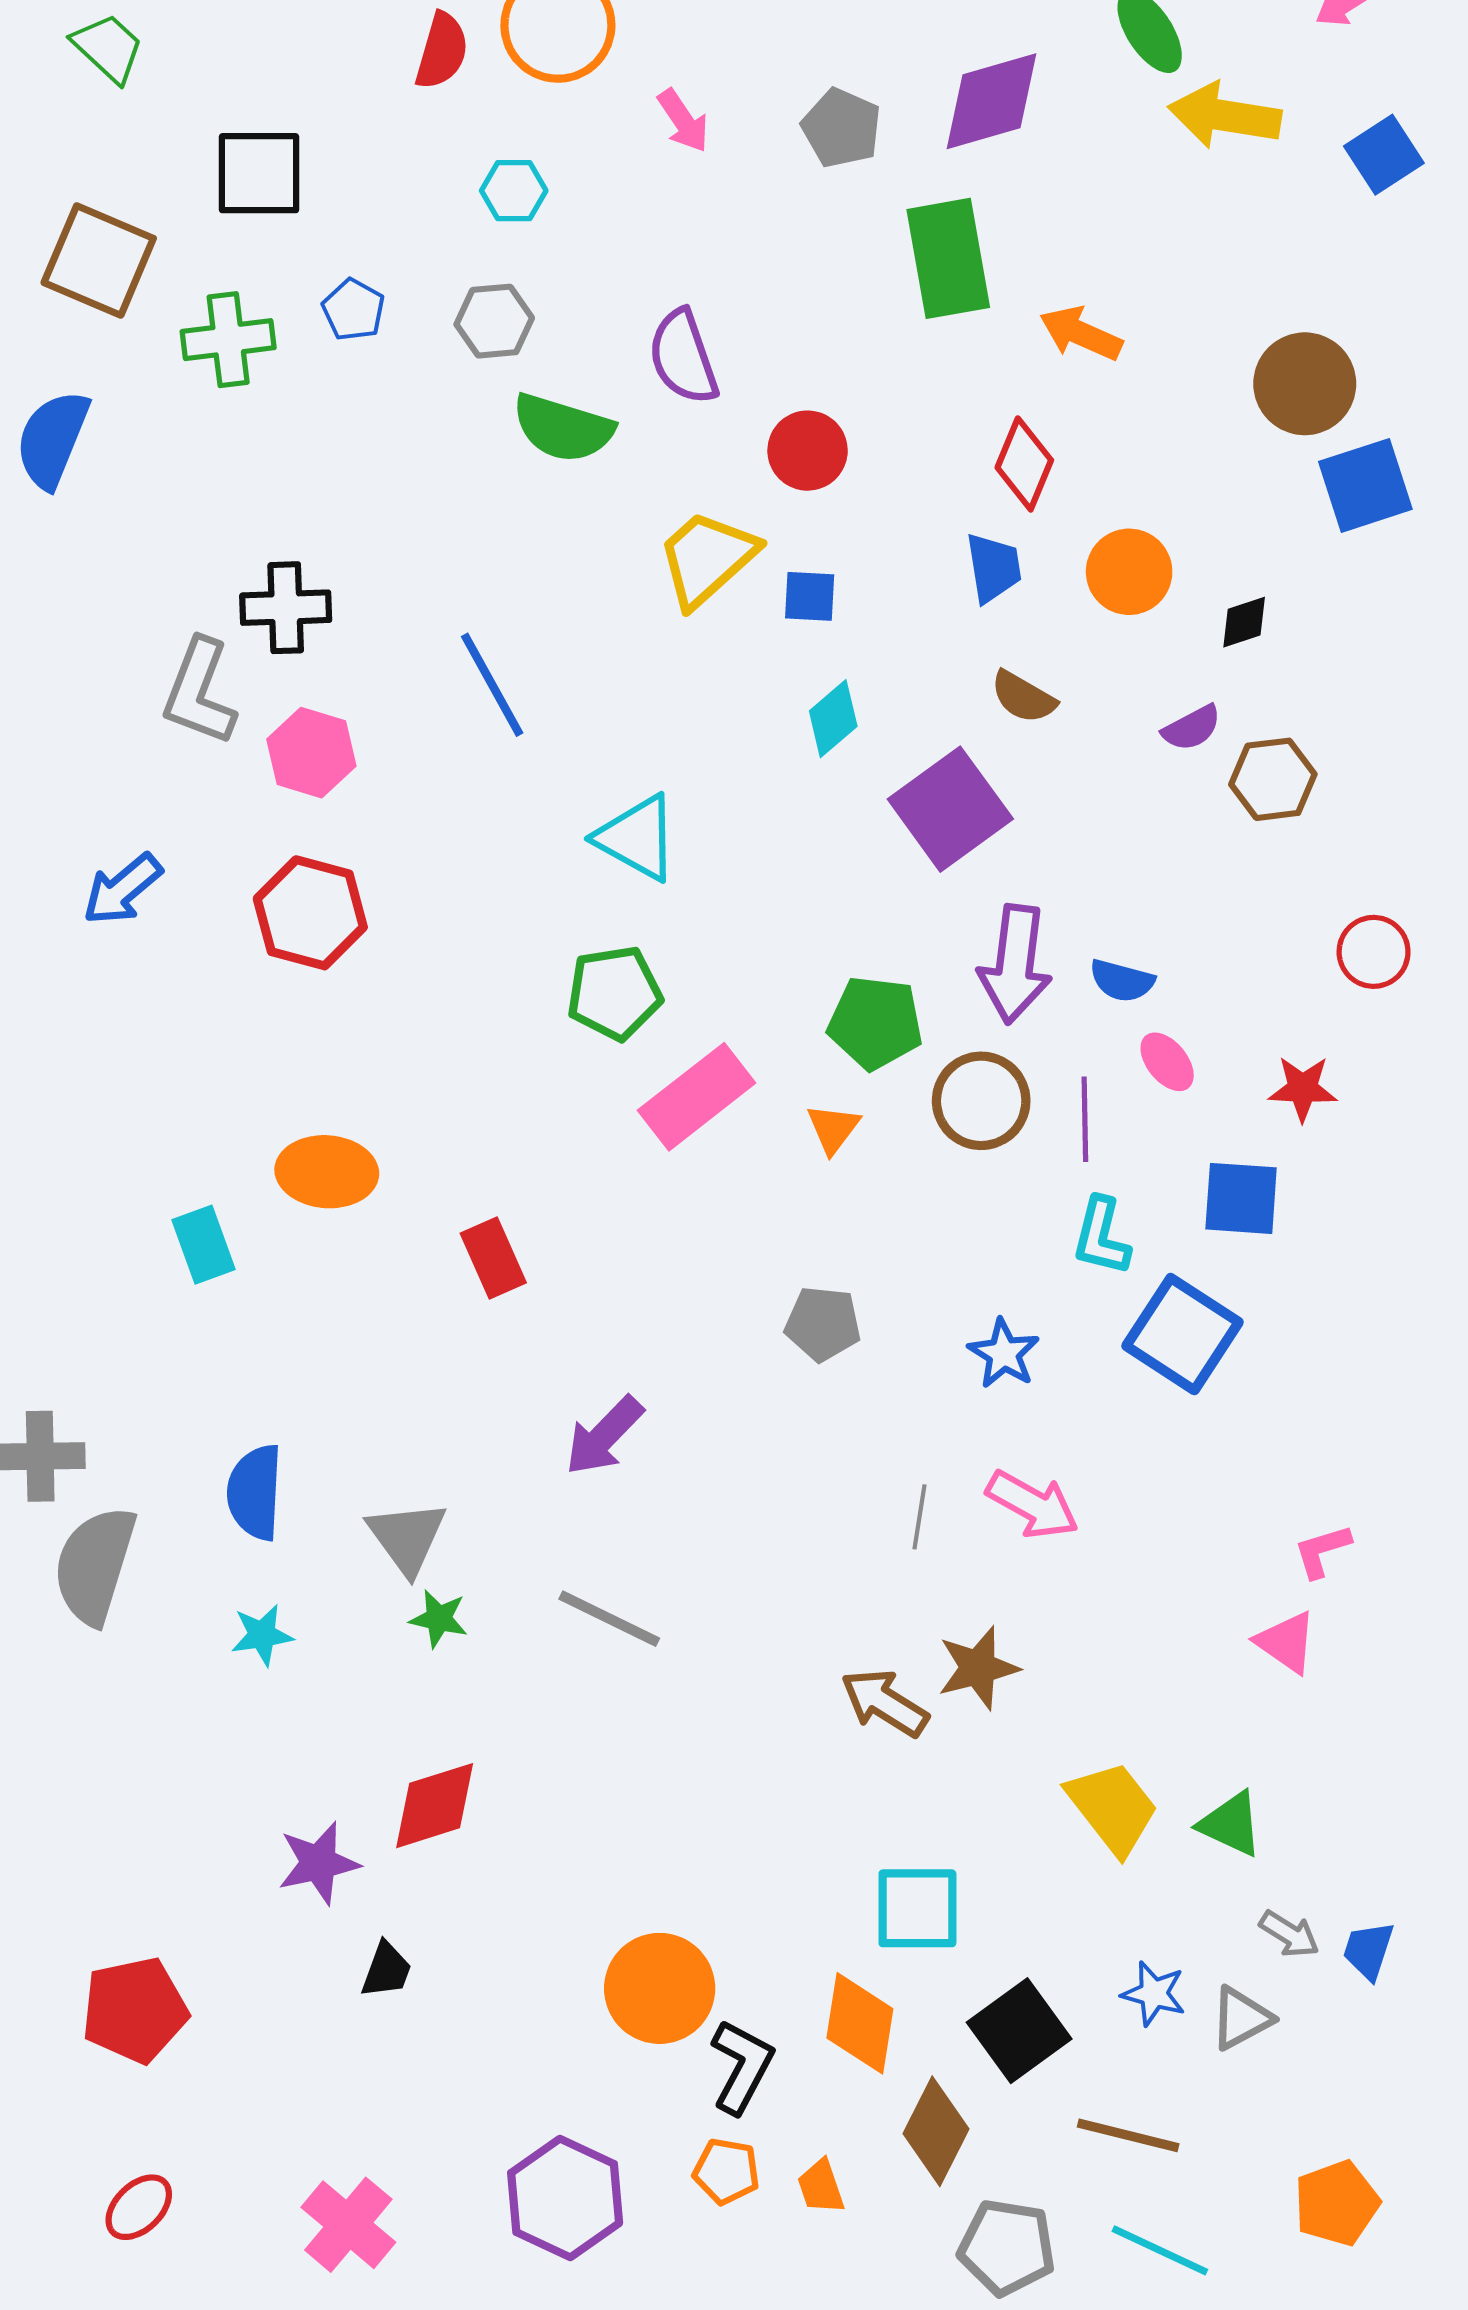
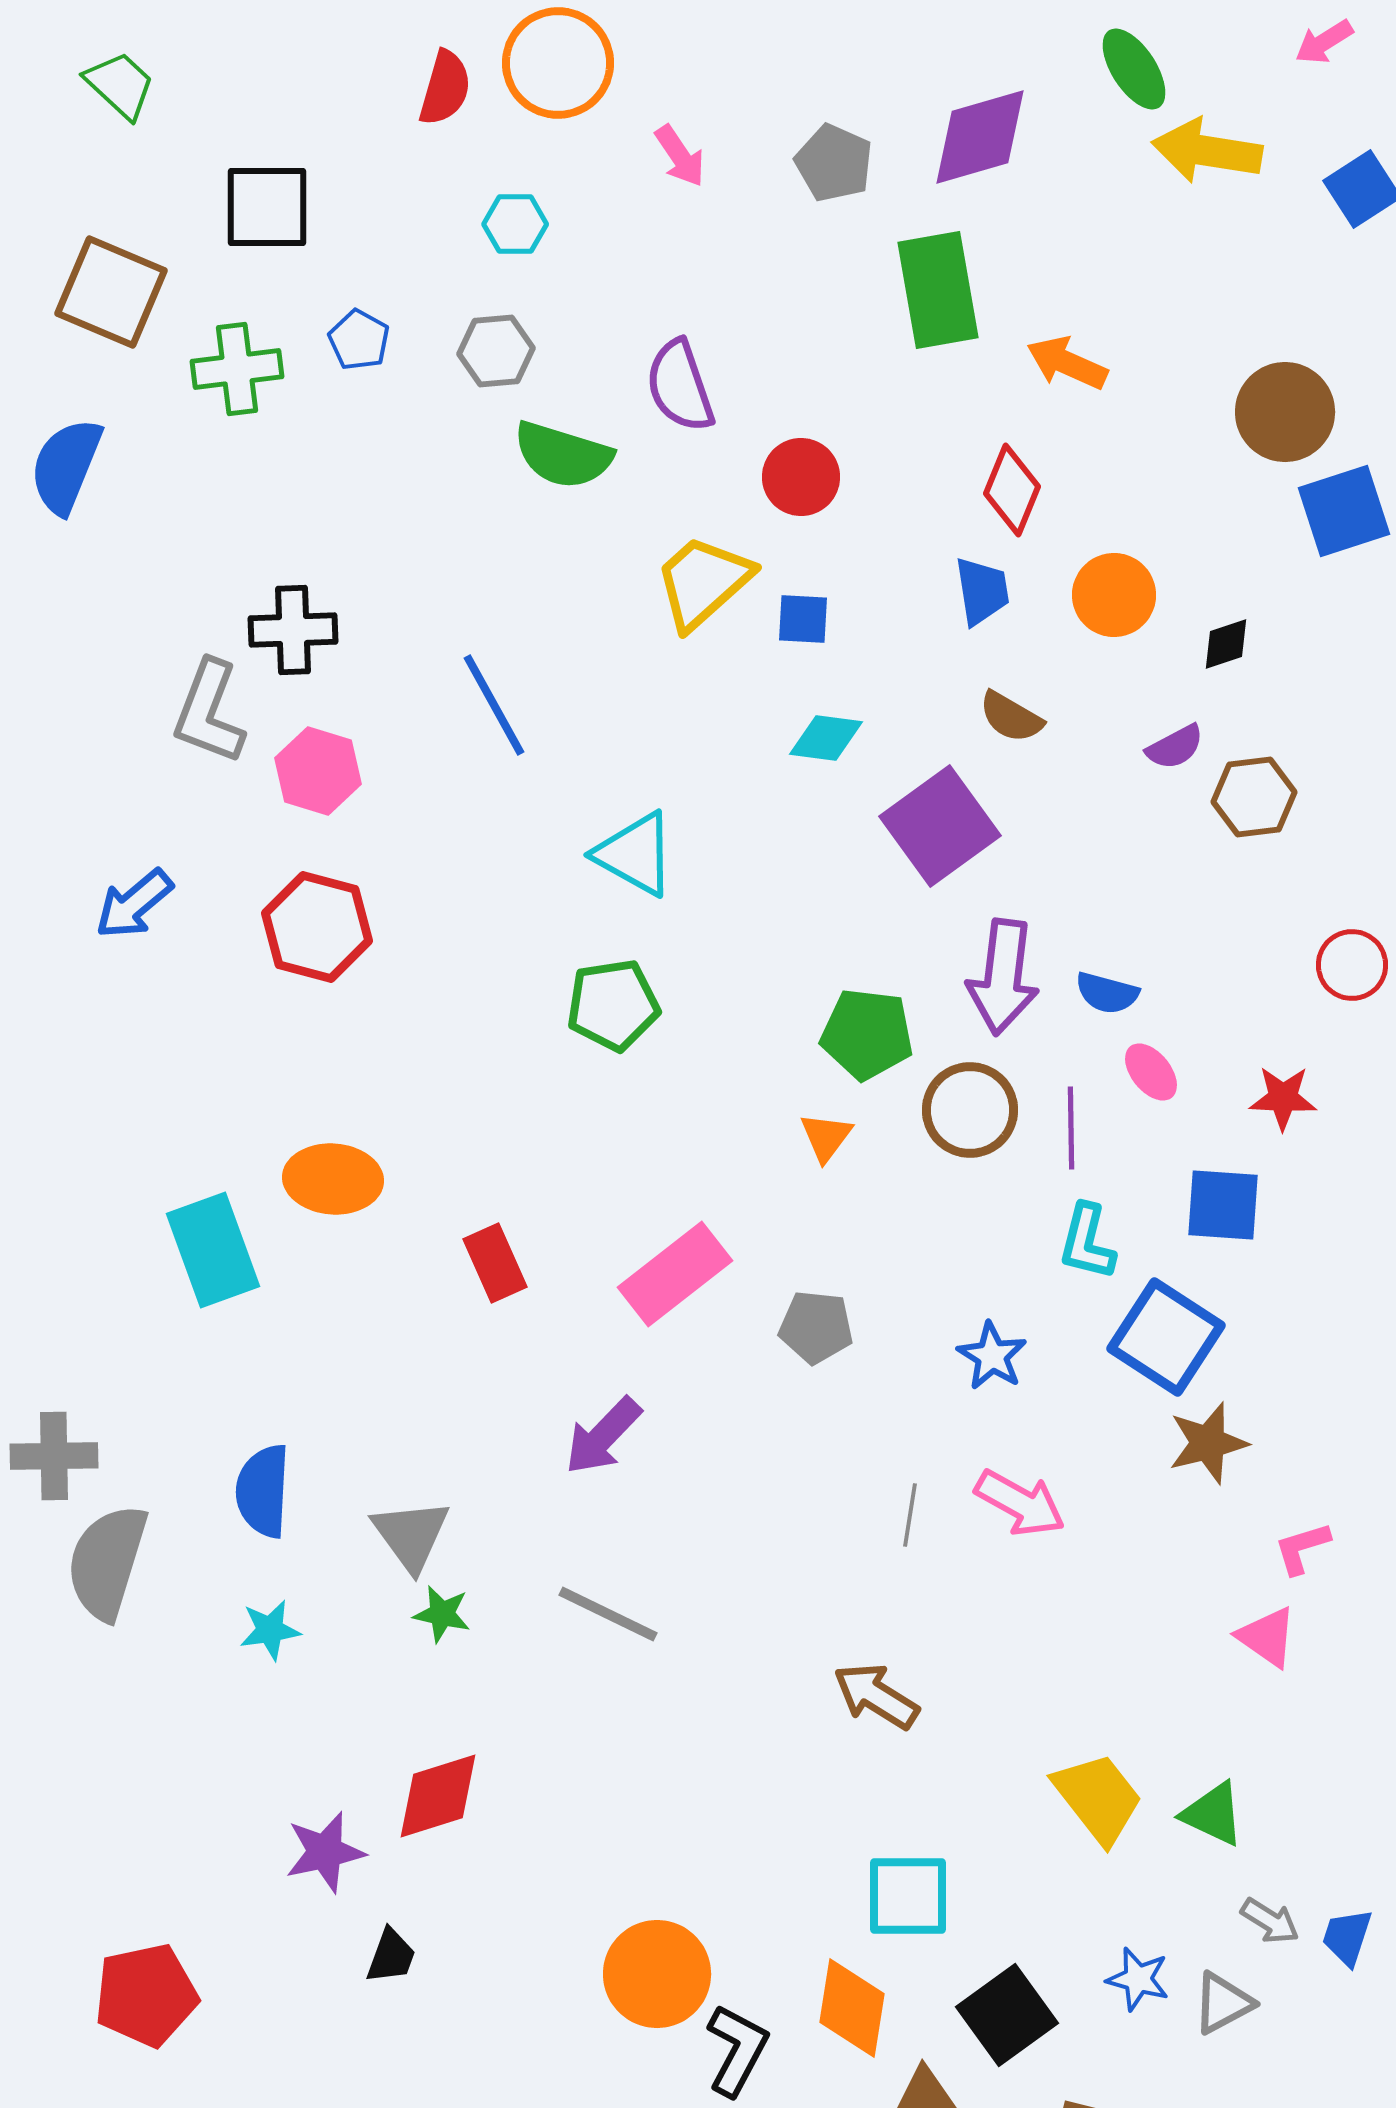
cyan diamond: (833, 719) -> (826, 738), turned 48
pink rectangle: (697, 1097) -> (675, 1274), moved
cyan rectangle: (203, 1245) -> (213, 1250), size x1.5
brown star: (978, 1668) -> (1208, 1443), moved

